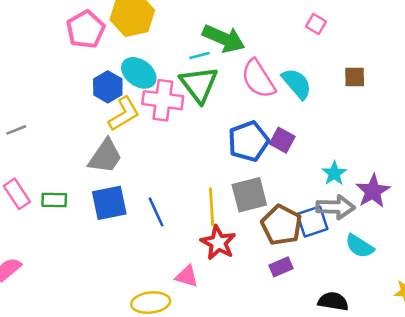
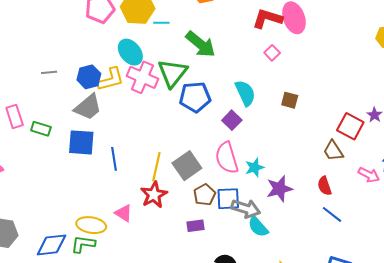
cyan line: (200, 56) -> (161, 23), moved
pink semicircle: (258, 79) -> (227, 158), moved
blue hexagon: (108, 87) -> (89, 77), moved
gray line: (16, 130) -> (49, 72), moved
purple square: (282, 140) -> (232, 120), moved
blue pentagon: (248, 141) -> (195, 97), moved
gray square: (249, 195) -> (187, 166), turned -36
gray arrow: (336, 207) -> (246, 209), moved
brown pentagon: (281, 225) -> (204, 195), size x0.7

